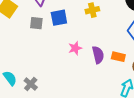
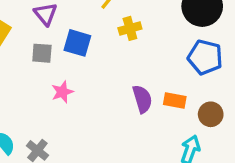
blue square: (59, 18) -> (77, 43), turned 30
pink star: (75, 48) -> (62, 92), moved

